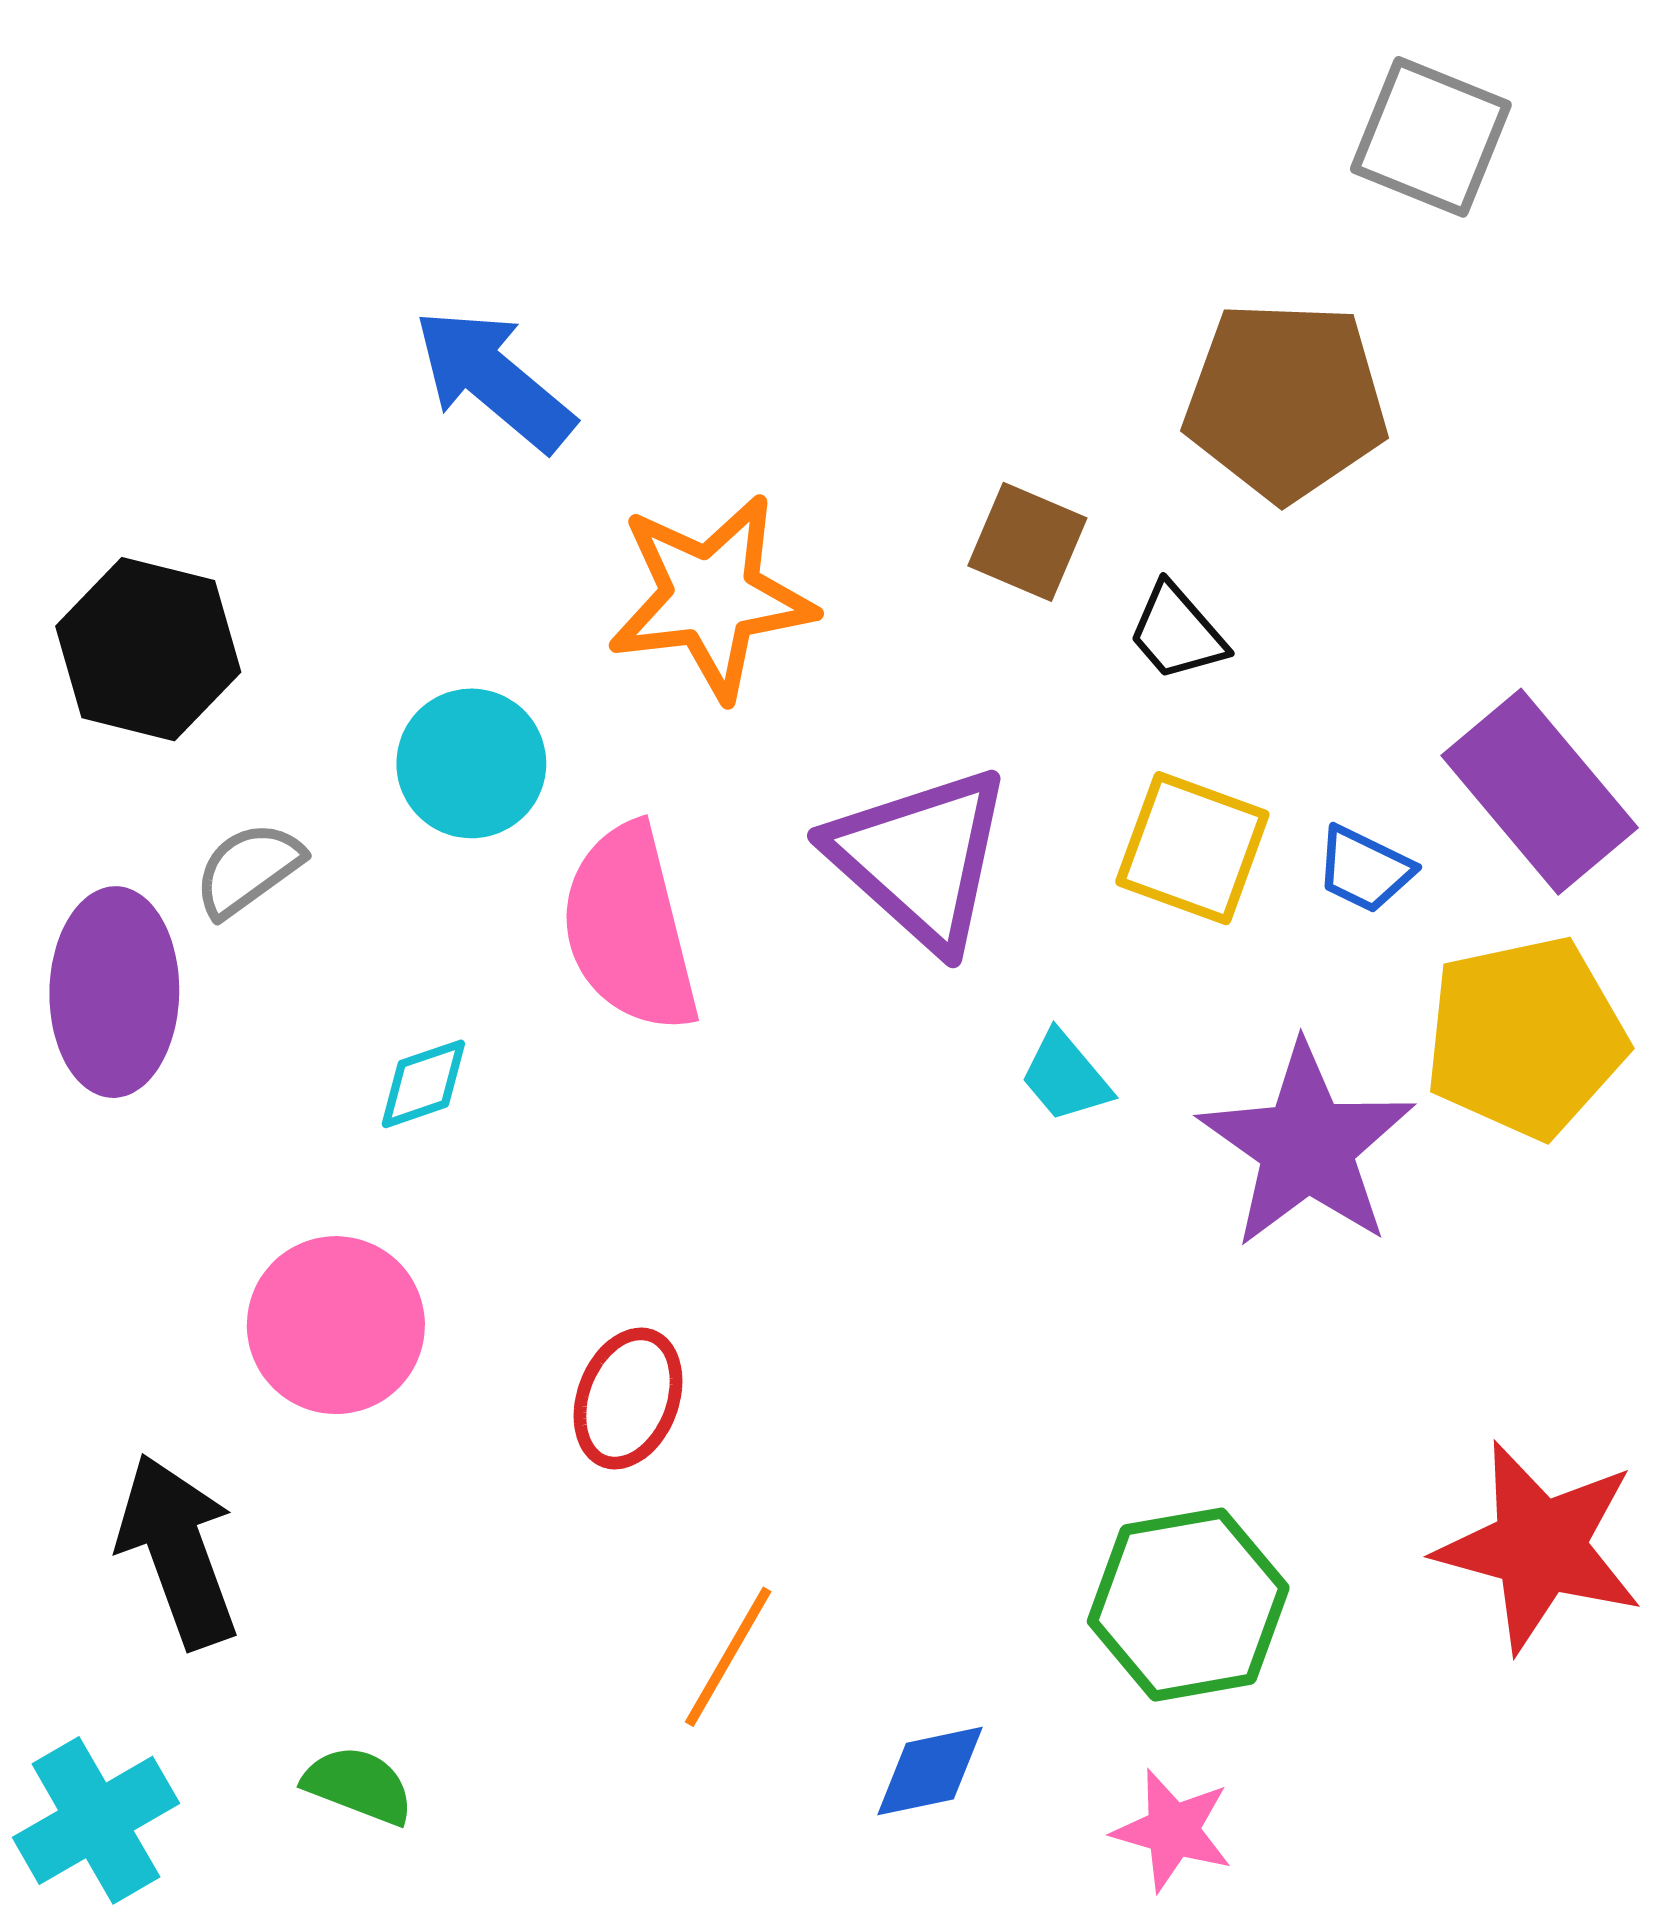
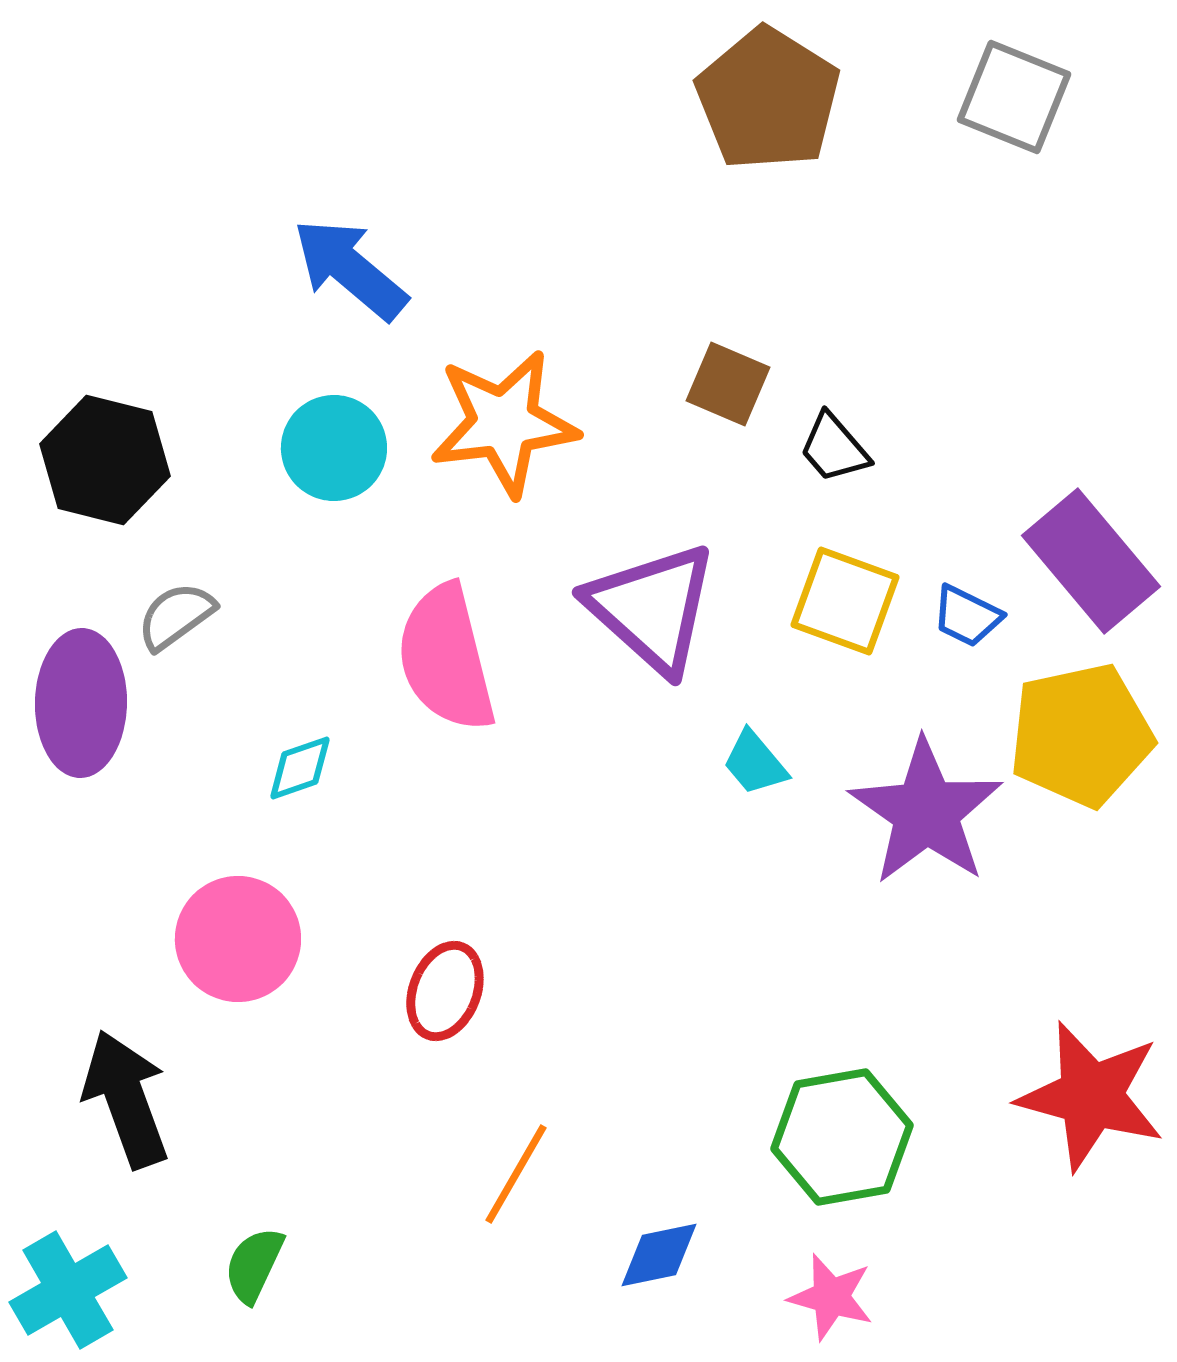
brown pentagon: (1286, 401) -> (768, 99), moved, turned 30
cyan circle: (471, 763) -> (334, 448), moved
green semicircle: (358, 1785) -> (254, 1265), turned -86

